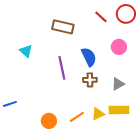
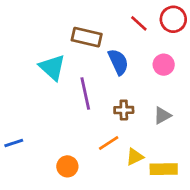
cyan triangle: (26, 51) -> (52, 67), moved, size x1.5
blue semicircle: (89, 57) -> (118, 62), moved
yellow rectangle: (119, 110) -> (164, 169), moved
orange line: (77, 117) -> (109, 143), moved

